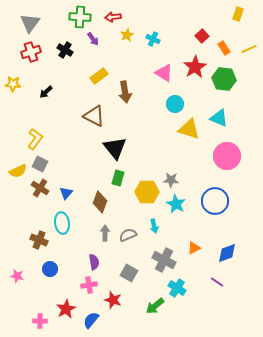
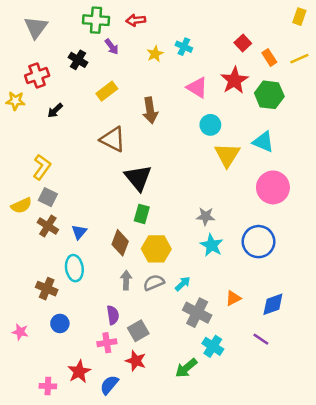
yellow rectangle: (238, 14) -> (299, 17), moved
yellow star: (127, 35) -> (155, 54), moved
red cross: (31, 52) -> (37, 76), moved
yellow rectangle: (99, 76) -> (107, 91), moved
yellow triangle: (189, 129) -> (227, 155), turned 45
yellow hexagon: (147, 192) -> (156, 249), moved
cyan arrow: (154, 226) -> (183, 284), moved, turned -120
gray square: (129, 273) -> (138, 331), moved, turned 30

